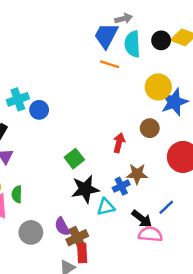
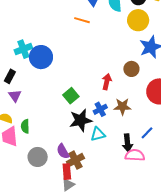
orange line: (110, 64) -> (82, 20), moved
yellow circle: (158, 87) -> (138, 20), moved
blue circle: (39, 110) -> (41, 57), size x1.5
blue cross: (121, 186) -> (100, 109), moved
black arrow: (142, 219) -> (127, 143), turned 48
red rectangle: (82, 253) -> (67, 172), moved

